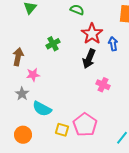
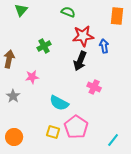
red star: (92, 34) -> (83, 36), turned 30
pink star: (33, 75) -> (32, 77), moved
cyan semicircle: (42, 109) -> (59, 103), moved

